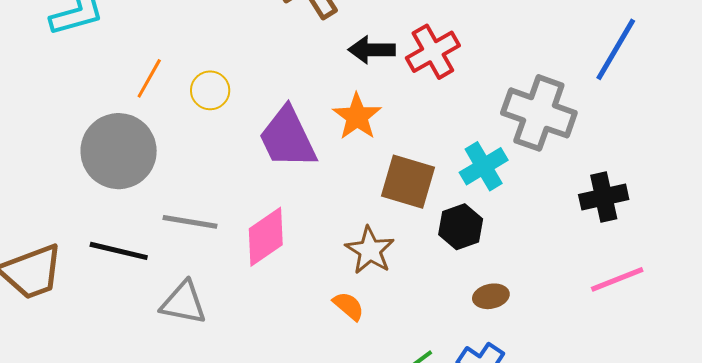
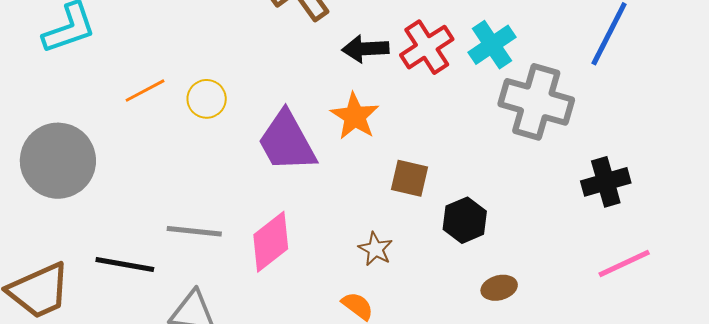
orange line: (149, 78) -> (145, 91), turned 36
gray circle: (119, 151) -> (58, 161), moved
cyan cross: (484, 166) -> (492, 45), moved
brown square: (408, 182) -> (410, 178), size x0.7
brown star: (370, 250) -> (376, 249), size x0.7

